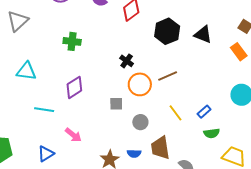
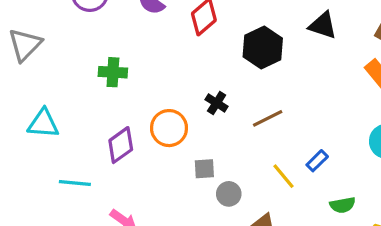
black triangle: (203, 34) -> (323, 25), moved
black cross: (127, 61) -> (217, 103), moved
orange circle: (140, 84) -> (169, 128), moved
gray square: (116, 104) -> (204, 169), moved
blue rectangle: (204, 112) -> (317, 161), moved

